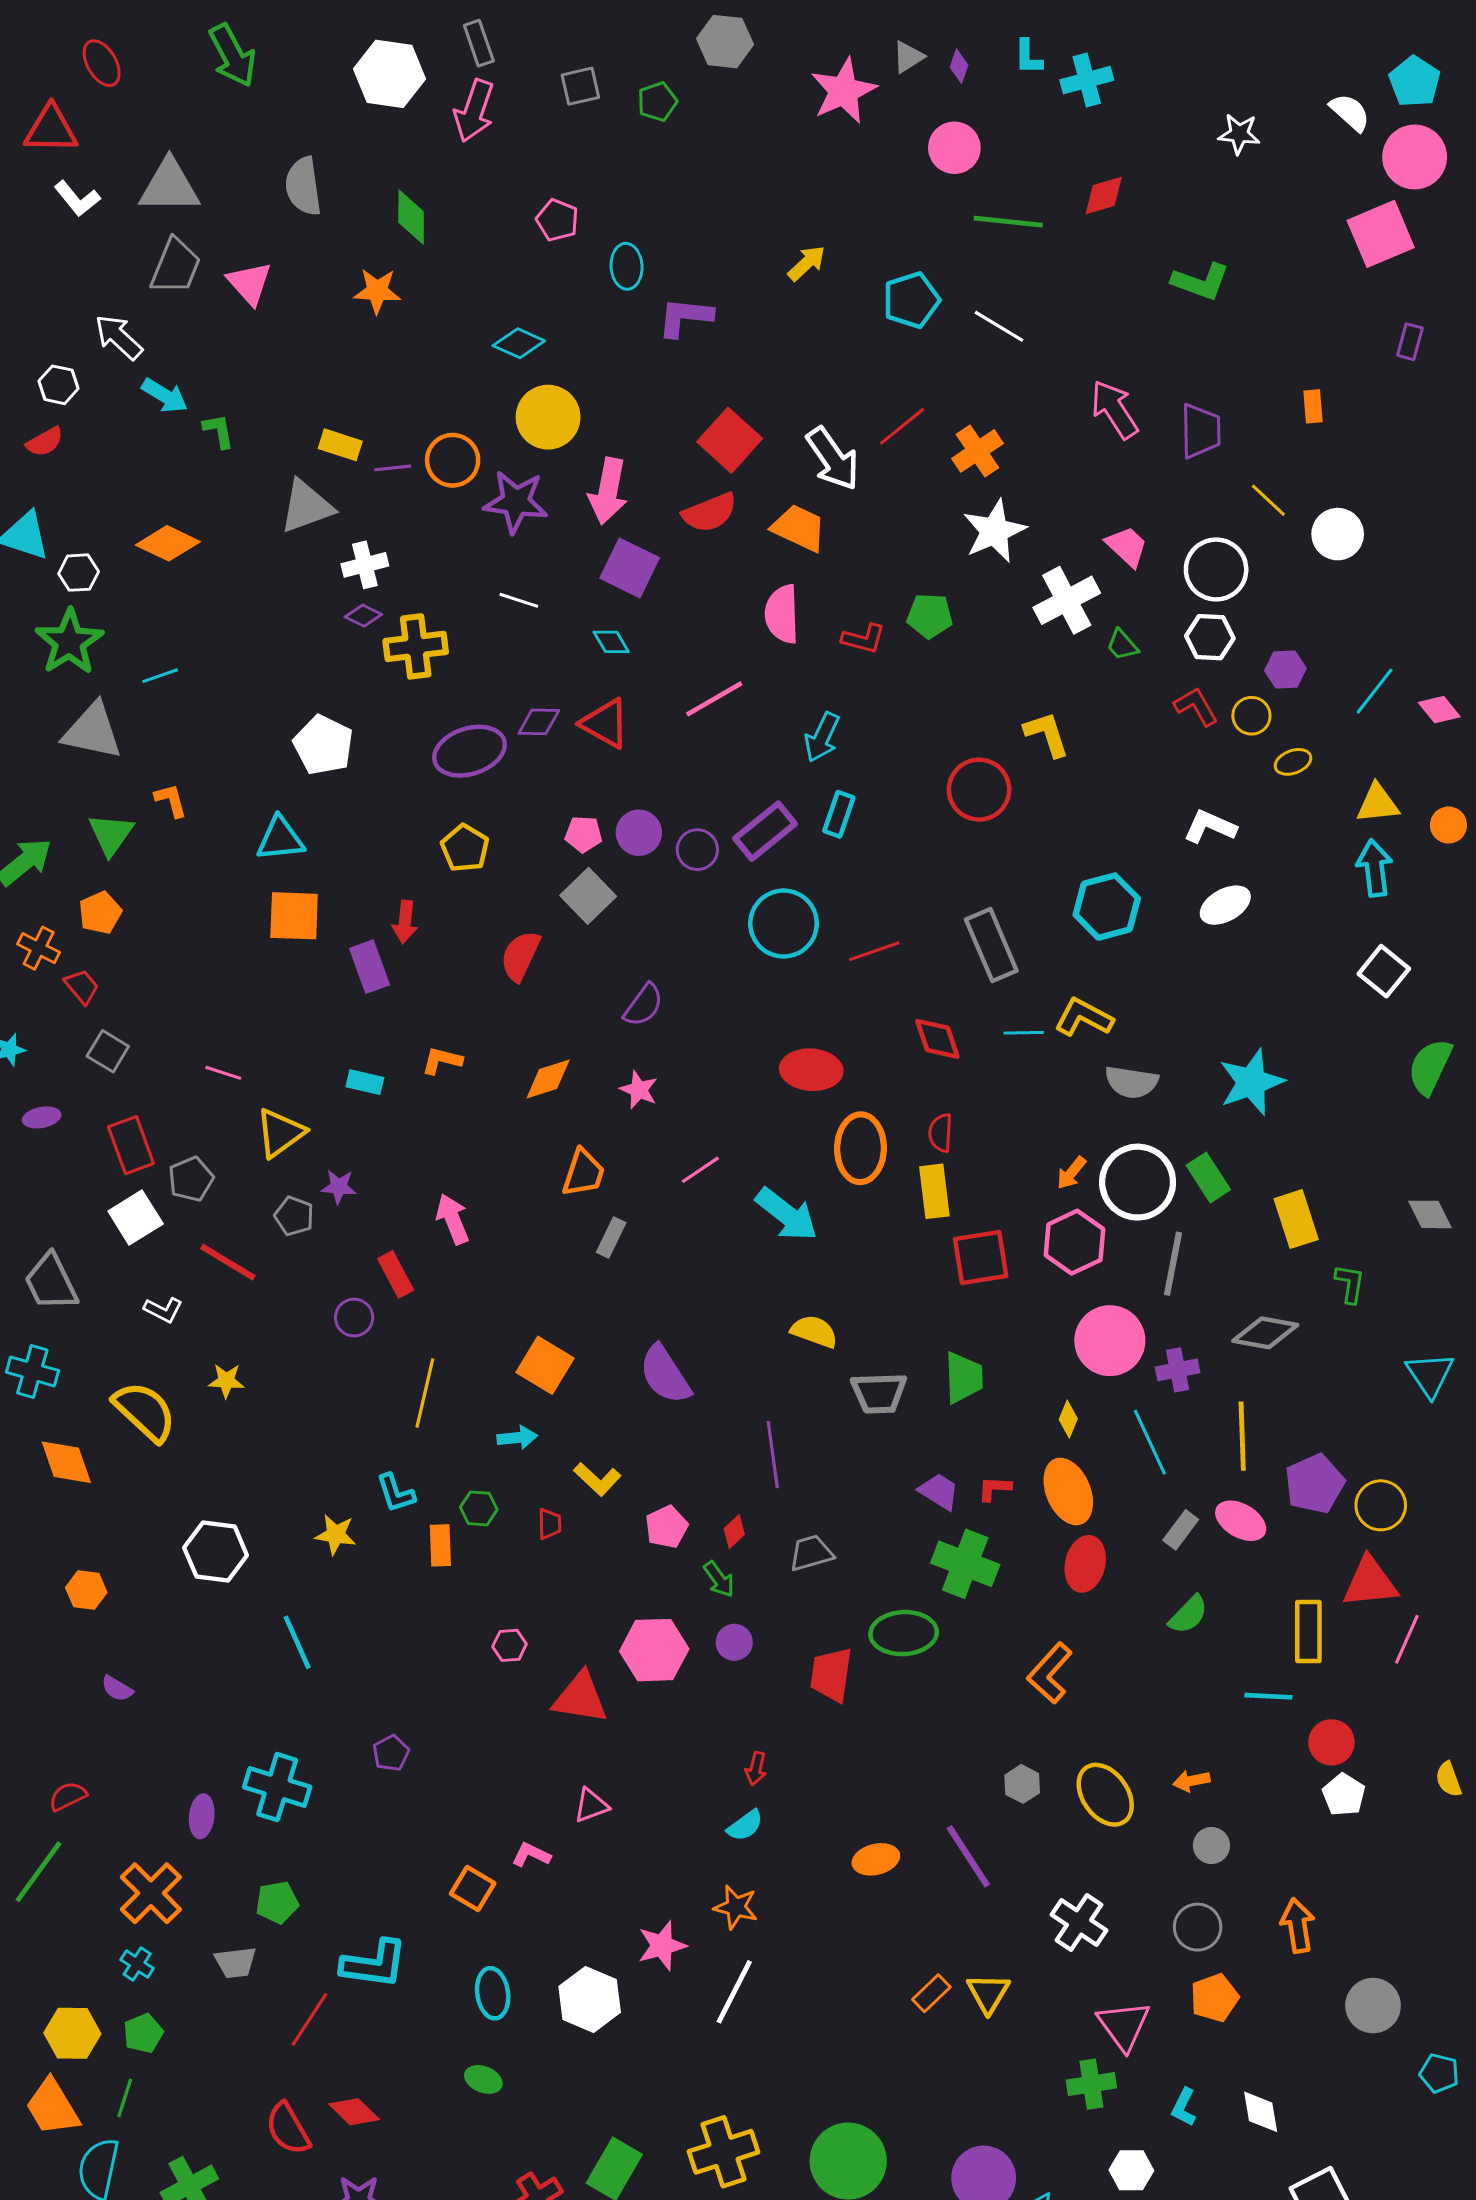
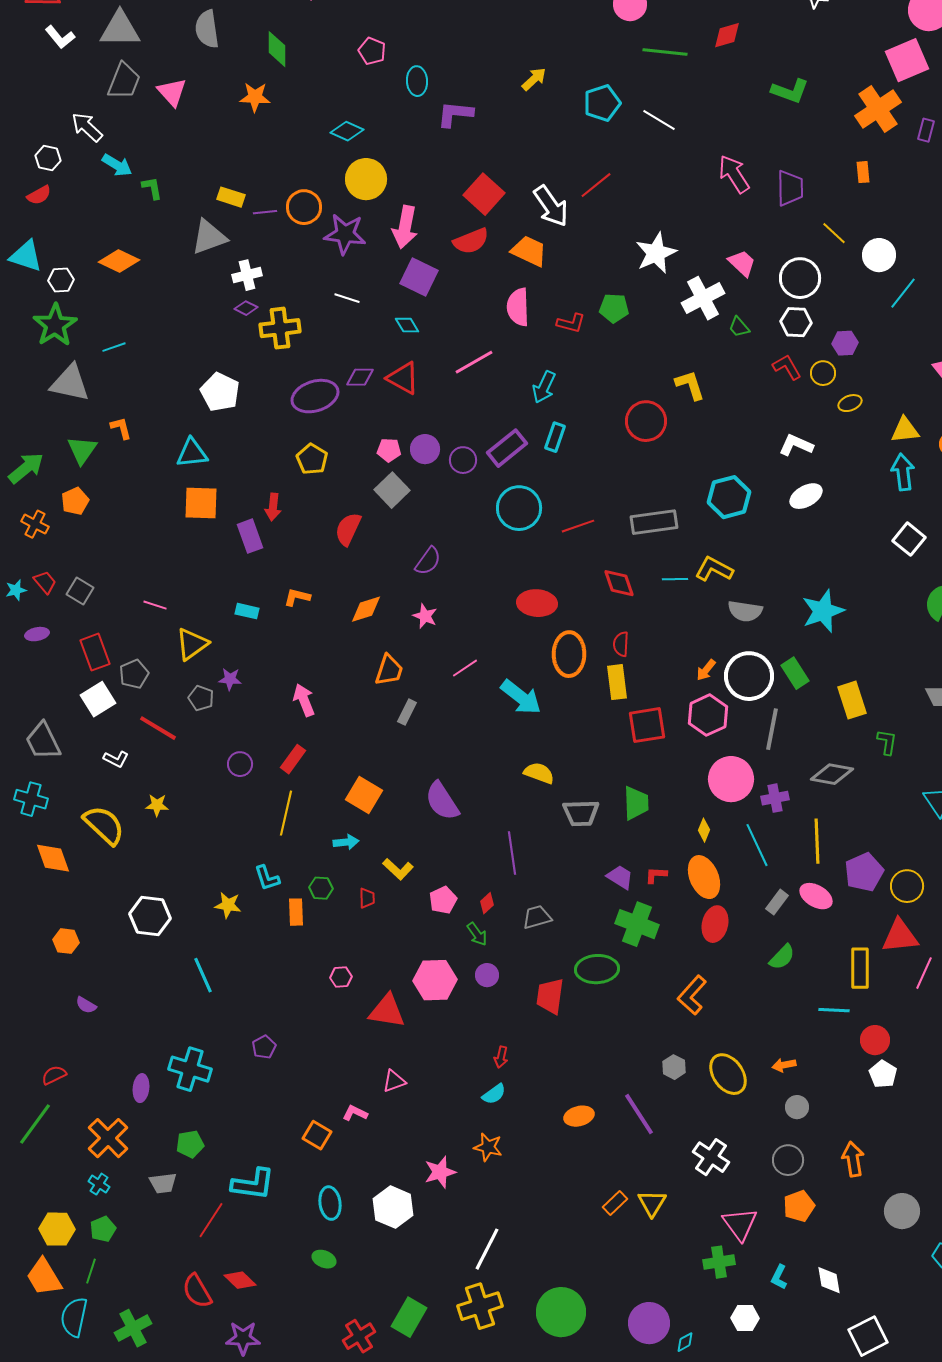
orange cross: (977, 451) -> (878, 109), moved, size x1.4
cyan line: (1375, 691) -> (903, 293), moved
gray rectangle: (991, 945) -> (654, 522), turned -75
red trapezoid: (82, 987) -> (45, 582), moved
red rectangle: (396, 1274) -> (293, 759), moved, turned 64
white line: (734, 1992) -> (487, 1249), moved

